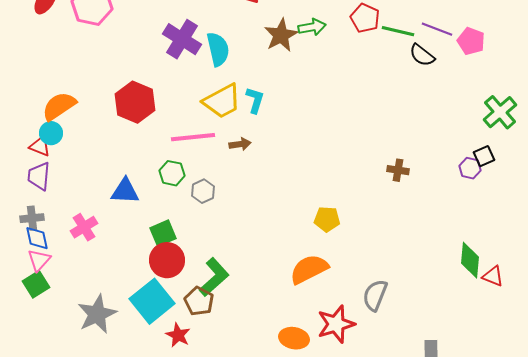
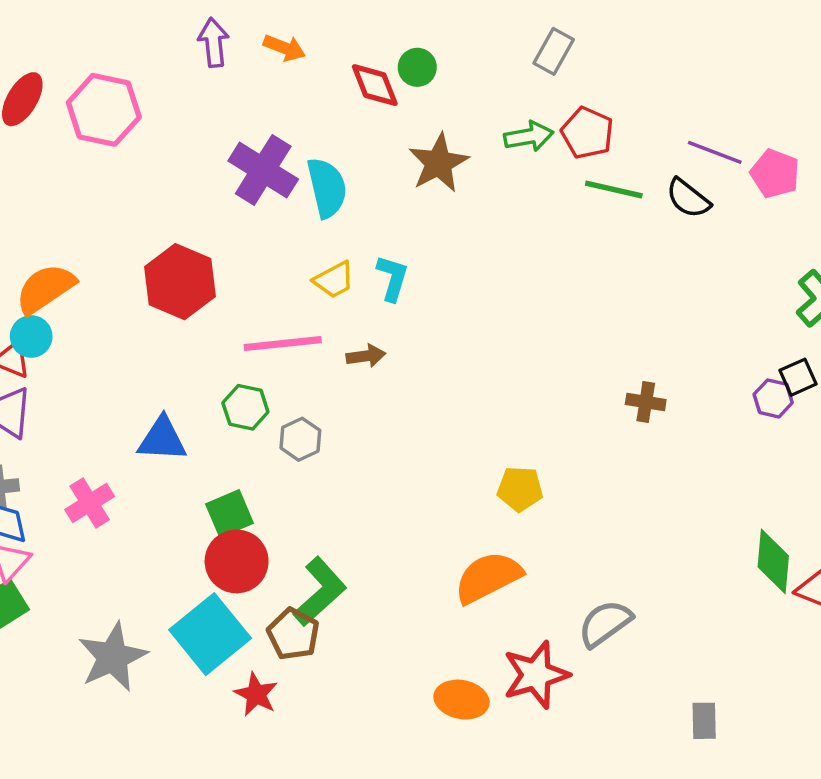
green arrow: (312, 27) -> (529, 136), moved
green line: (398, 31) -> (614, 190), moved
yellow trapezoid: (222, 101) -> (334, 280), size x0.6
gray semicircle: (375, 295) -> (605, 623), turned 32

